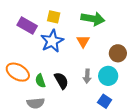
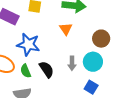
blue star: (52, 41) -> (28, 44), moved, turned -30

